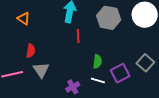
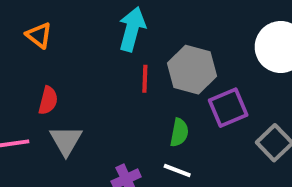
gray hexagon: (109, 18) -> (192, 70), moved
purple square: (120, 73) -> (228, 108), moved

